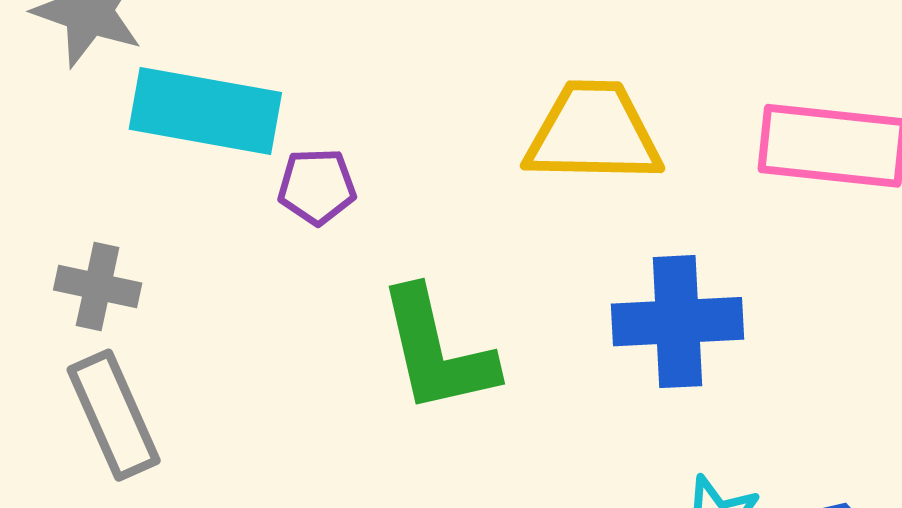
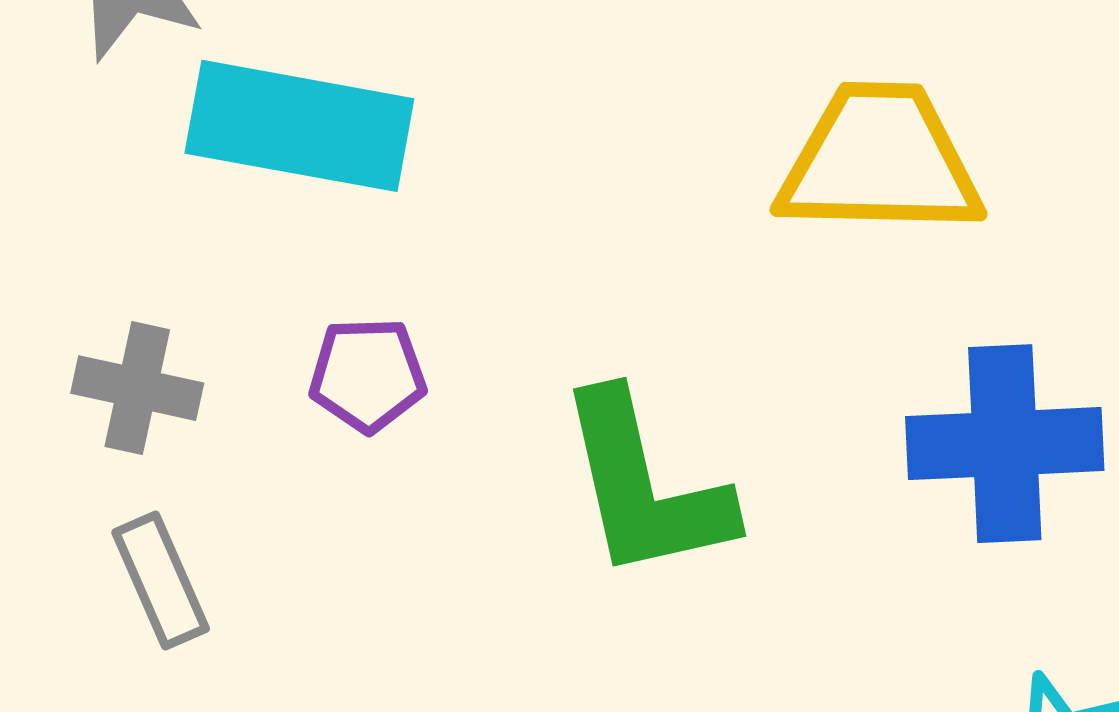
purple pentagon: (317, 186) -> (368, 375), moved
gray rectangle: (114, 415) -> (161, 581), size x0.7

